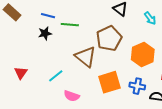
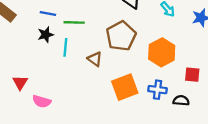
brown triangle: (86, 57) -> (95, 59), size x0.6
cyan line: (56, 76) -> (65, 47), moved, turned -42
pink semicircle: (72, 96) -> (42, 101), moved

